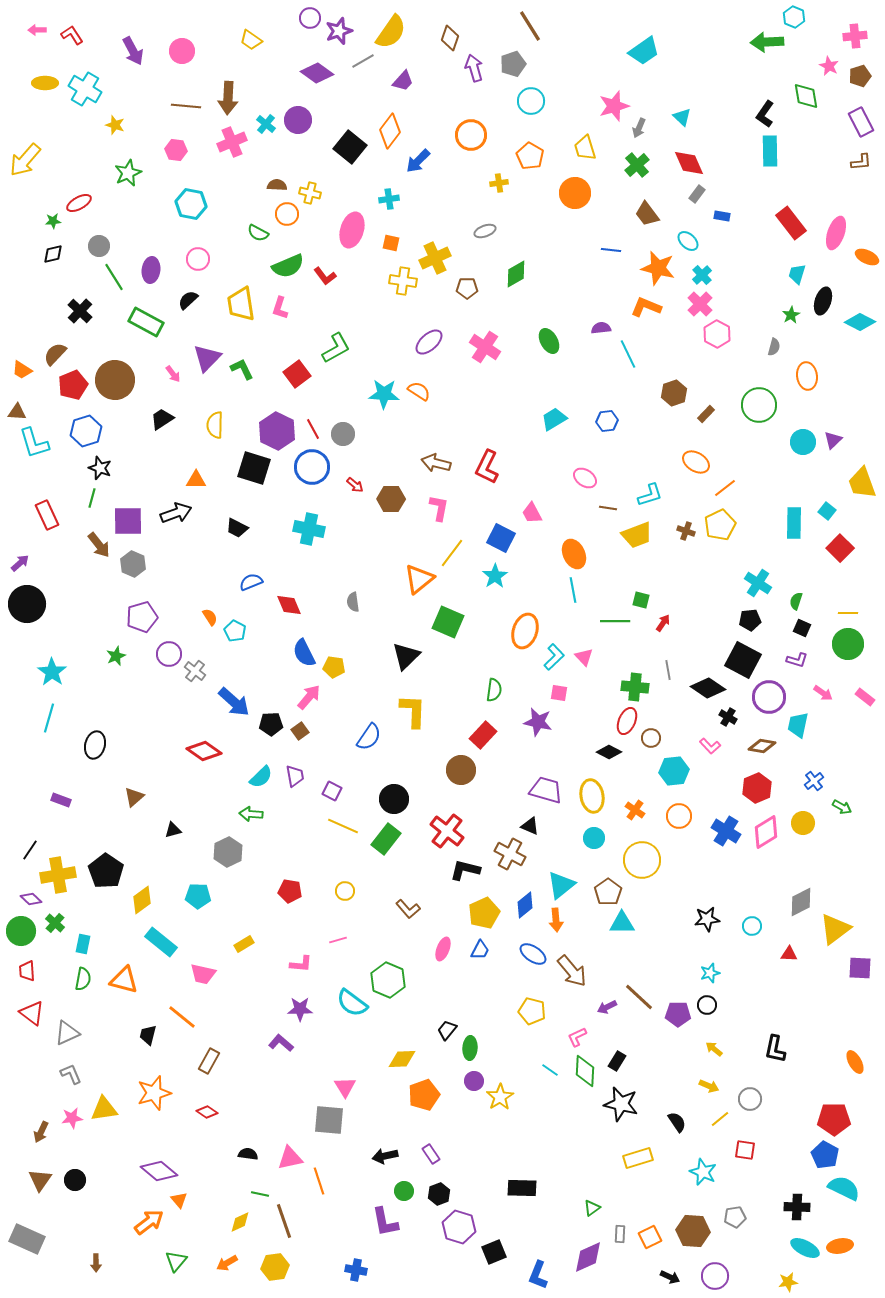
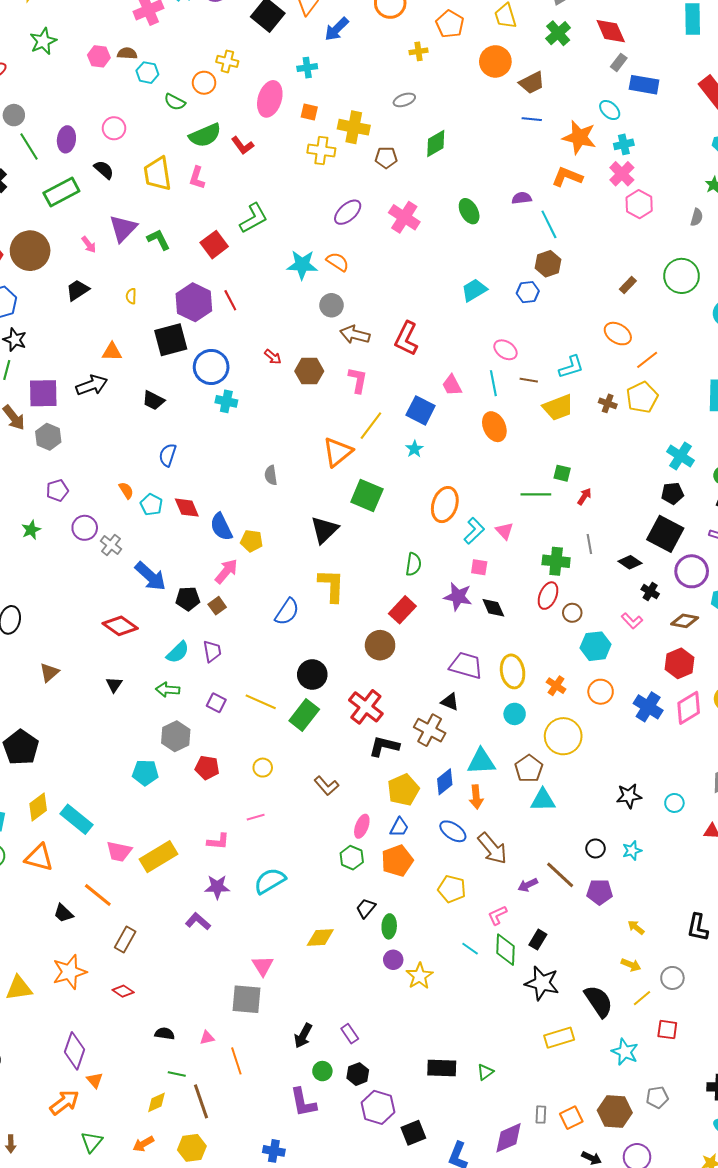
pink hexagon: (176, 150) -> (99, 56), moved
brown semicircle: (277, 185) -> (127, 53), moved
cyan hexagon: (191, 204) -> (147, 73), moved, size x0.7
brown trapezoid: (647, 214) -> (532, 83), moved, turned -80
blue rectangle: (722, 216) -> (644, 85), size x1.8
yellow cross: (435, 258) -> (354, 127), turned 36
cyan cross: (702, 275) -> (624, 144), turned 30
black semicircle: (188, 300) -> (104, 170), turned 85
green rectangle: (146, 322) -> (61, 192), turned -56
brown hexagon: (674, 393) -> (548, 264), moved
yellow semicircle: (215, 425) -> (131, 296), size x0.6
gray circle: (343, 434) -> (331, 305), moved
blue circle: (312, 467) -> (211, 367), moved
black square: (254, 468) -> (171, 340), turned -32
cyan cross: (309, 529) -> (226, 401), size x0.7
cyan star: (495, 576) -> (414, 449), size x0.7
blue semicircle: (251, 582) -> (168, 455), turned -50
cyan line: (573, 590) -> (493, 383), moved
red diamond: (289, 605) -> (187, 508), moved
purple pentagon: (142, 617) -> (57, 490), size x0.7
black diamond: (708, 688) -> (630, 562), size x0.7
black diamond: (609, 752) -> (493, 608), moved, turned 40
purple square: (332, 791) -> (216, 703), moved
black triangle: (173, 830) -> (114, 685), moved, turned -42
gray hexagon: (228, 852) -> (176, 736), moved
cyan triangle: (561, 885) -> (481, 761), turned 36
cyan pentagon: (198, 896) -> (145, 773), moved
yellow diamond: (142, 900) -> (38, 807), moved
yellow rectangle: (244, 944) -> (159, 857), moved, size x1.8
green hexagon: (388, 980) -> (352, 858), moved, size x0.7
cyan semicircle: (352, 1003) -> (270, 881), turned 112
black circle: (707, 1005) -> (596, 848), moved
black trapezoid: (148, 1035) -> (63, 913), turned -60
orange pentagon: (424, 1095) -> (397, 861), moved
black semicircle: (677, 1122) -> (599, 1001), size x1.6
black arrow: (385, 1156) -> (303, 1036), turned -50
pink triangle: (290, 1158) -> (207, 1038), size x0.6
purple diamond: (159, 1171) -> (75, 1051), turned 69
green triangle: (592, 1208) -> (485, 1072), moved

